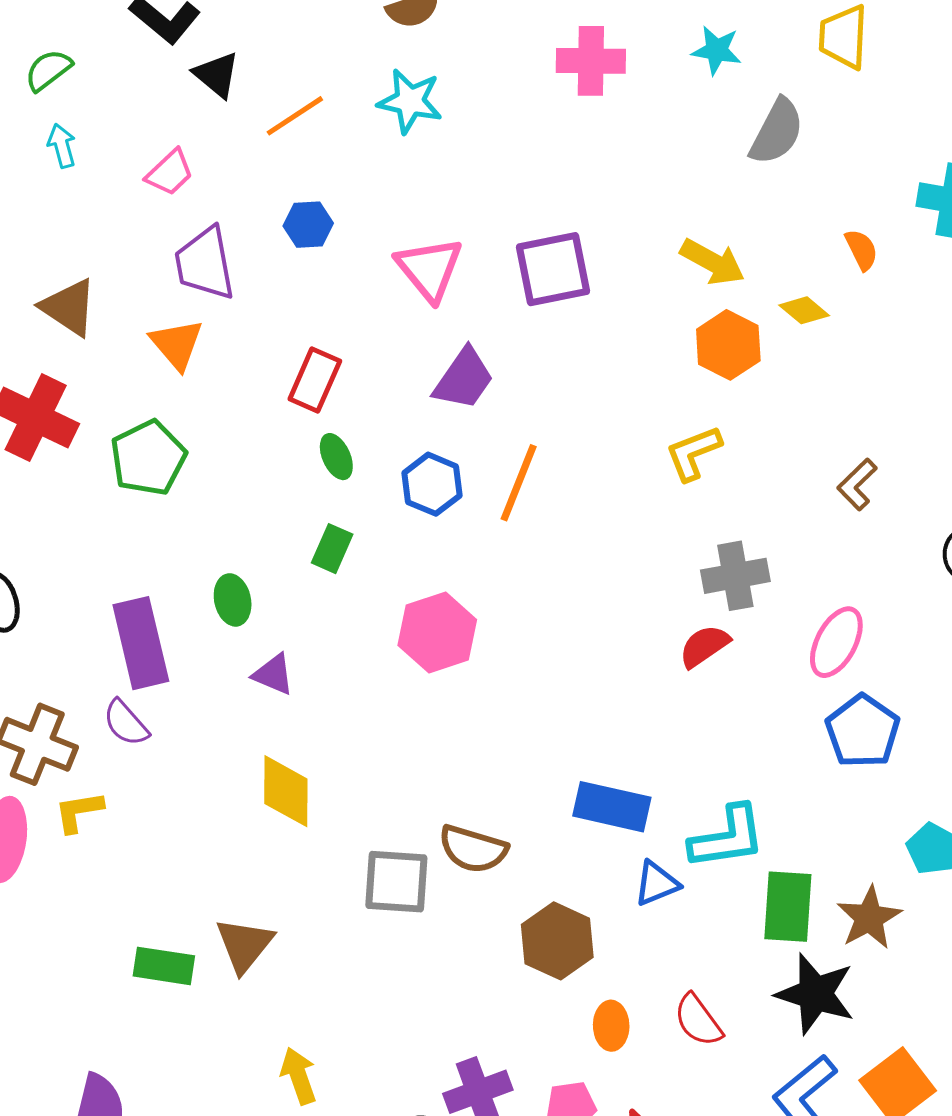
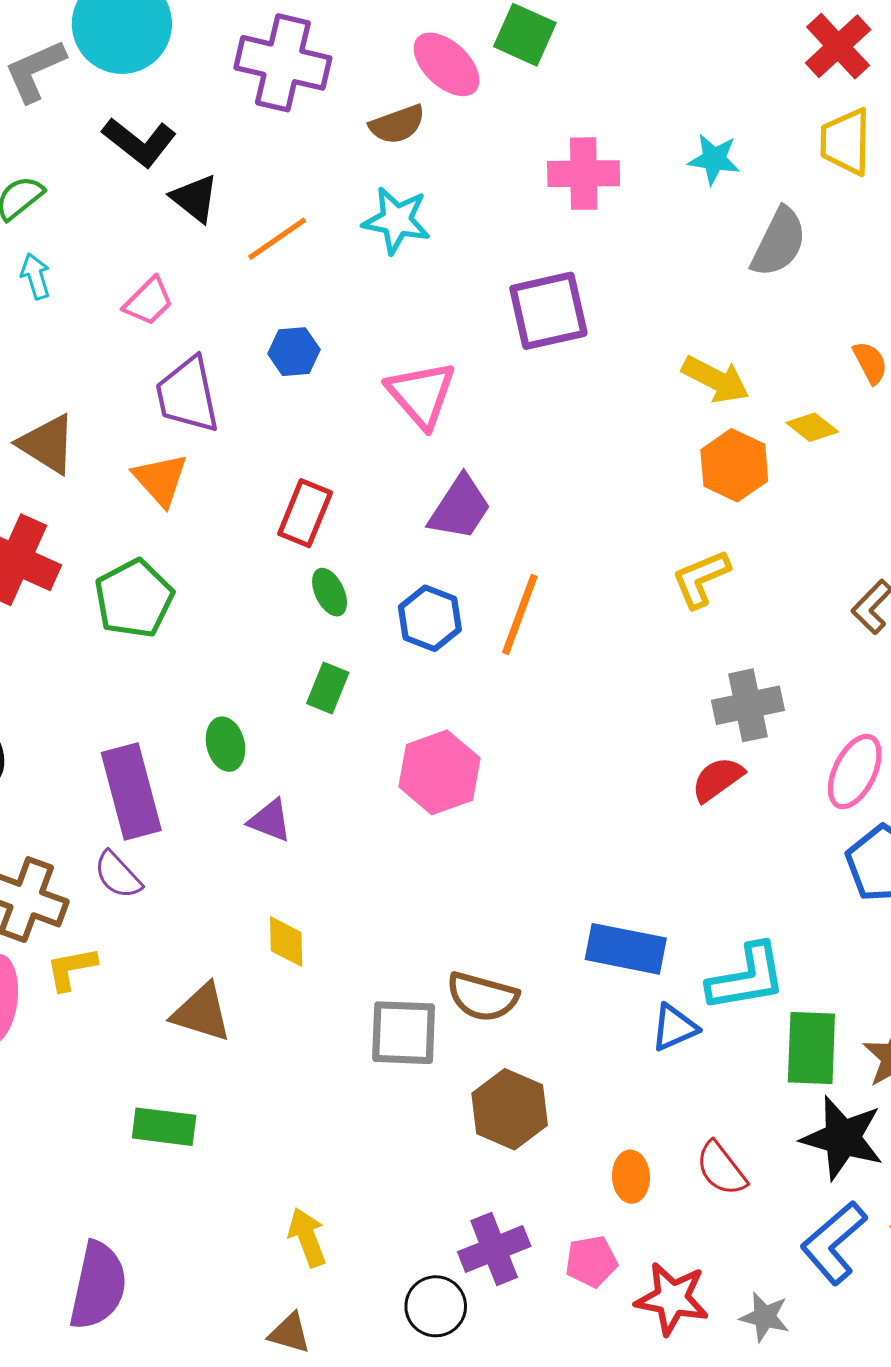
purple square: (553, 269) -> (548, 311), moved
yellow diamond: (286, 791) -> (286, 942), size x0.7
brown hexagon: (557, 941) -> (510, 1109), moved
brown triangle: (244, 945) -> (202, 1013), moved, turned -50

